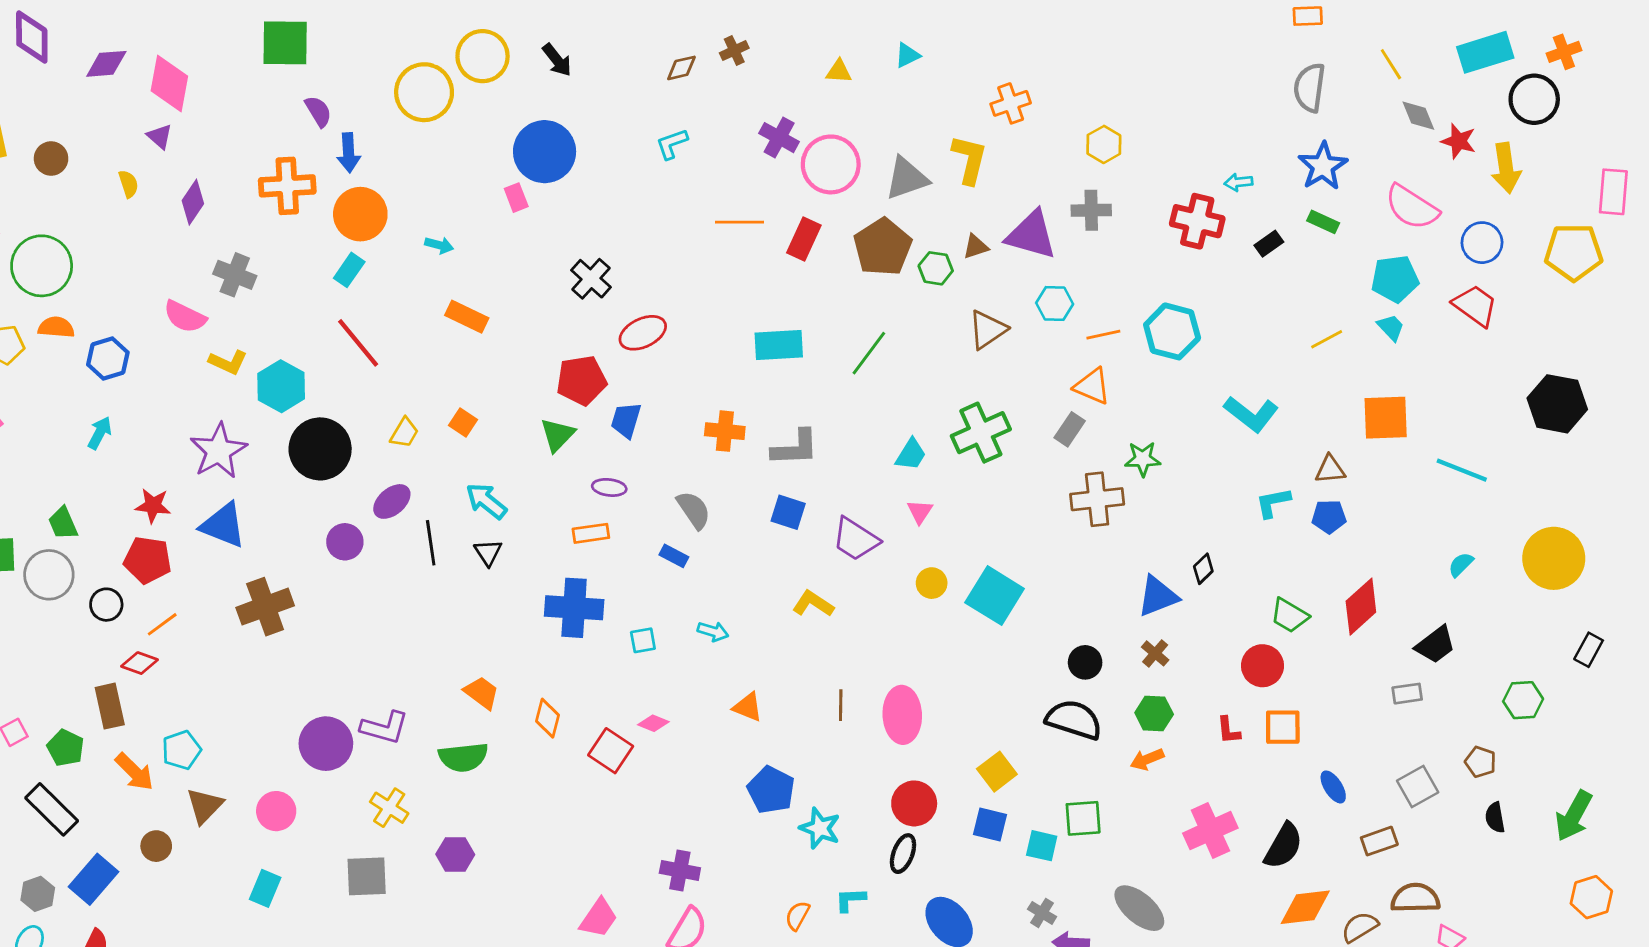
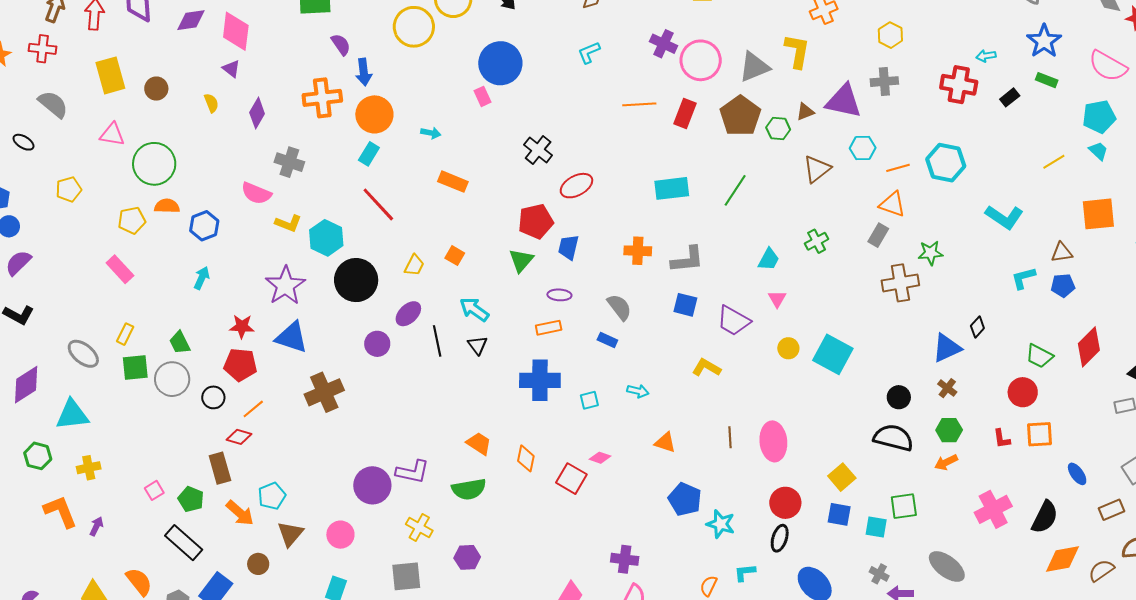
green cross: (981, 433) -> (817, 241), size x0.6

